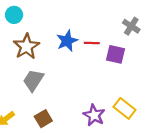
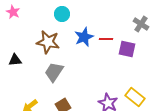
cyan circle: (14, 15) -> (62, 14), moved
brown star: (26, 46) -> (48, 42), turned -30

